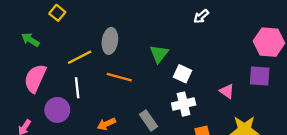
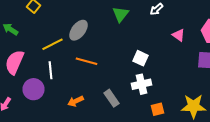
gray ellipse: (110, 41) -> (78, 30), turned 30
green triangle: (159, 54) -> (120, 14), moved
pink triangle: (227, 91) -> (178, 35), moved

